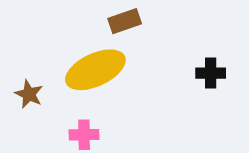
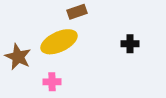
brown star: (29, 94) -> (18, 57), size x1.5

